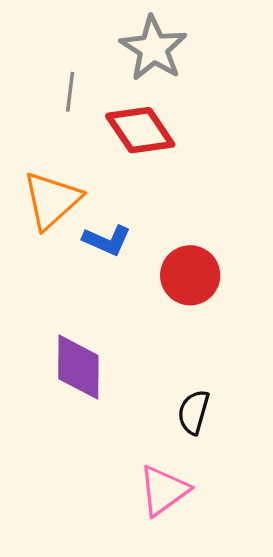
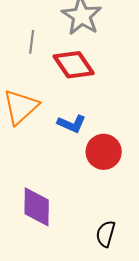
blue L-shape: (107, 240) -> (72, 124), moved

